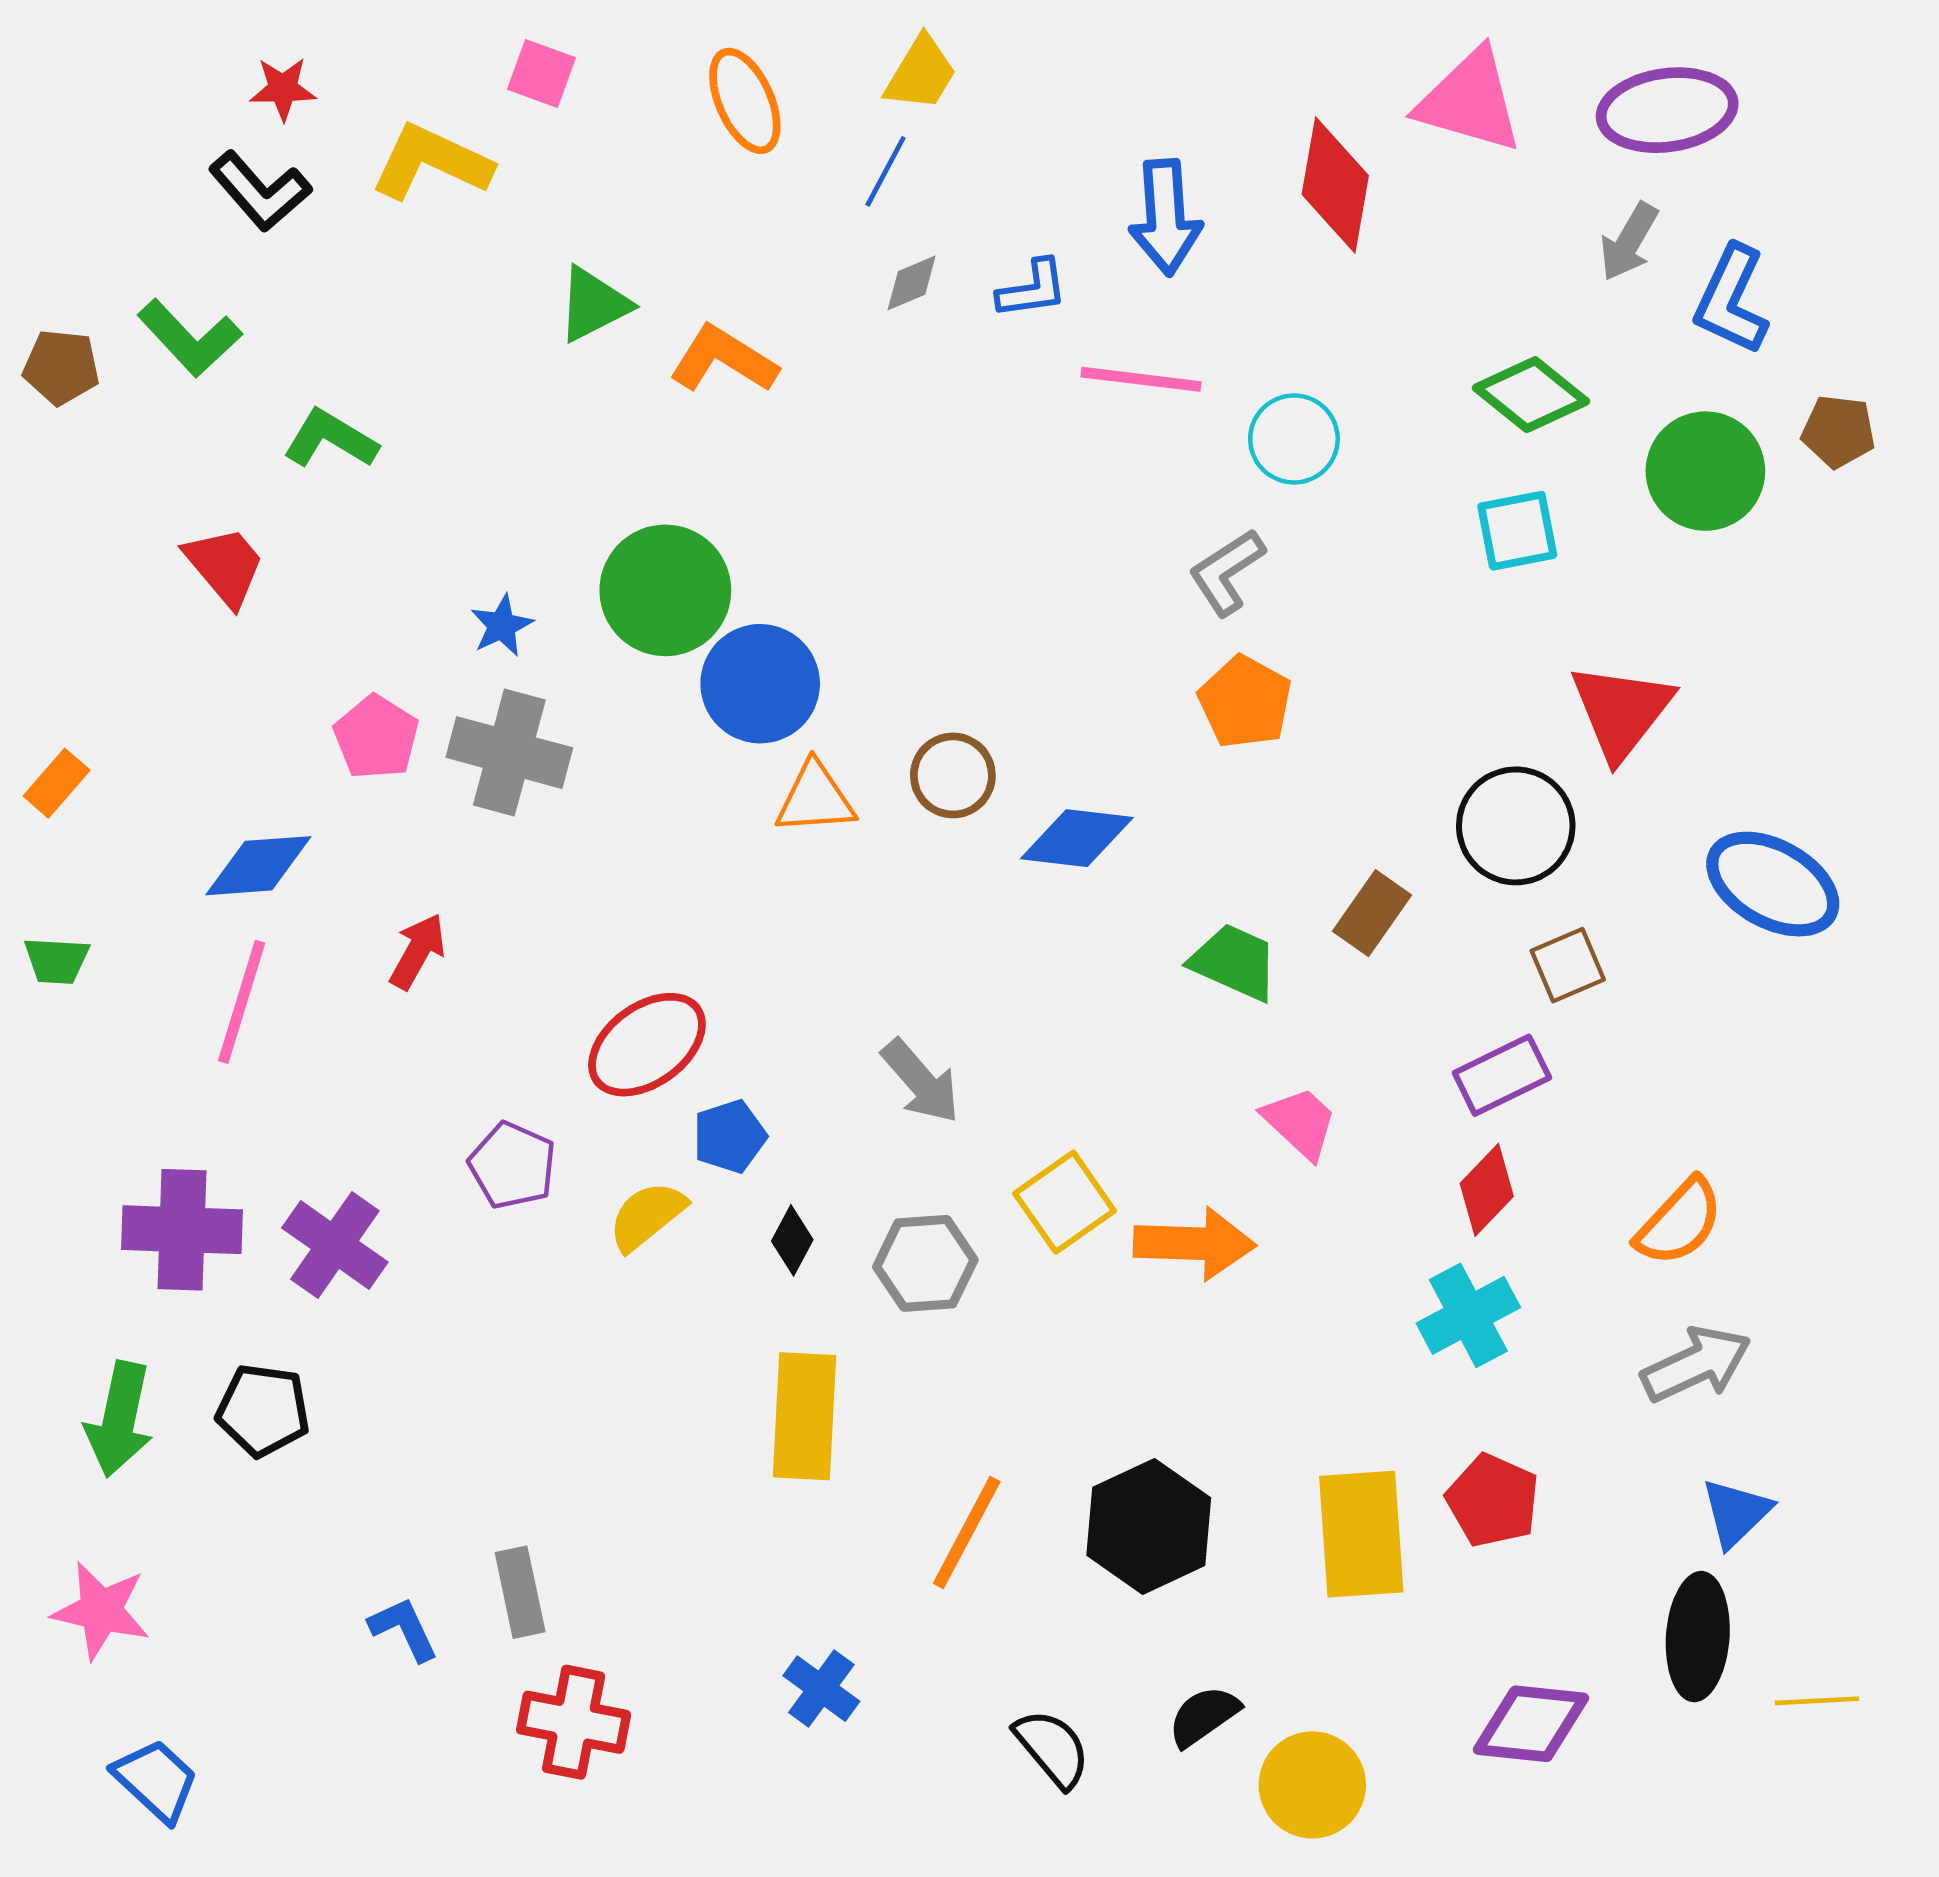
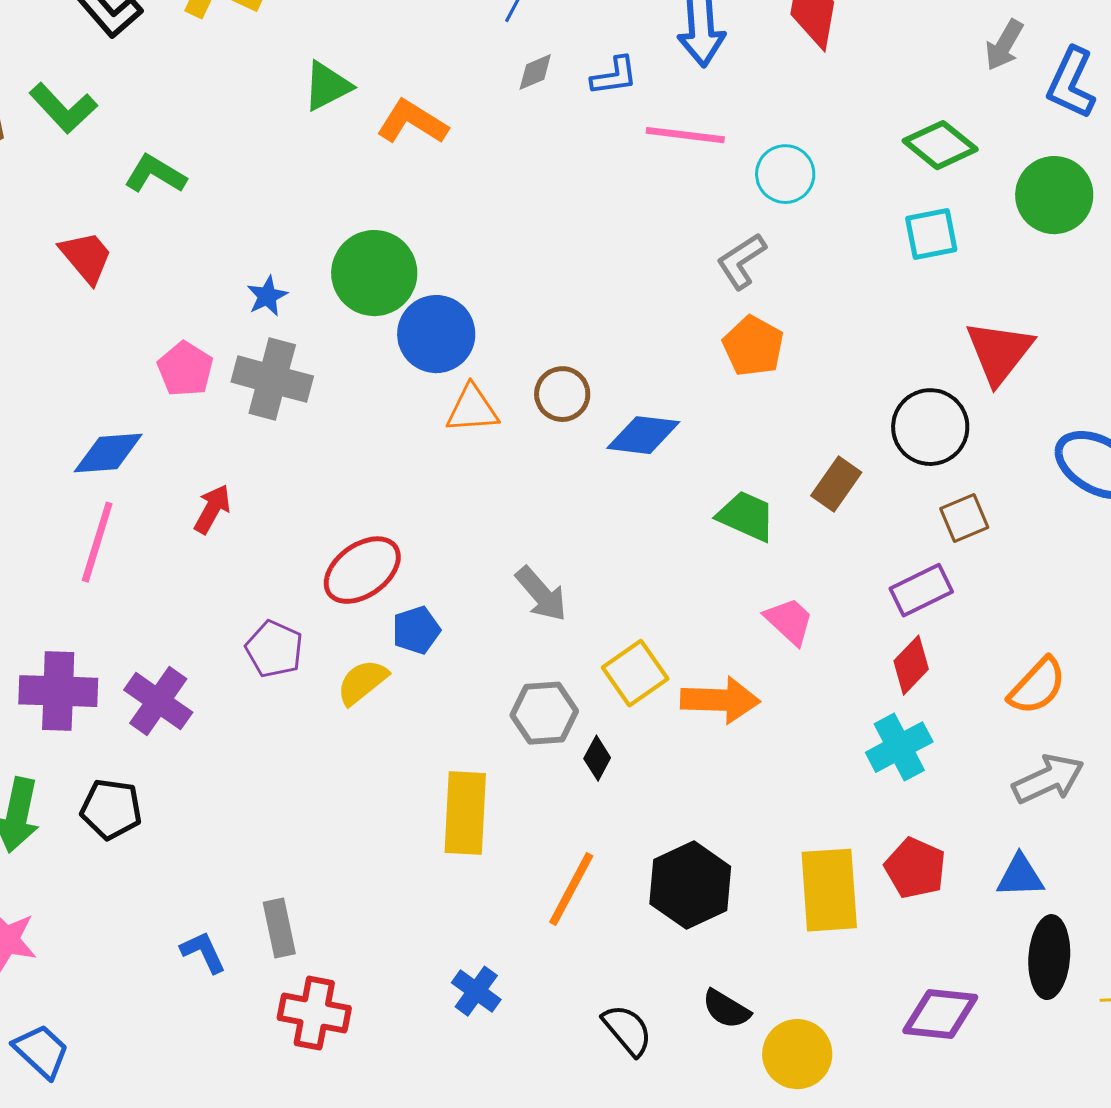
black diamond: (792, 1240) -> (597, 758), moved
blue triangle: (1736, 1513) -> (1020, 876), moved, turned 42
black semicircle: (1204, 1716) -> (726, 1009), turned -114

